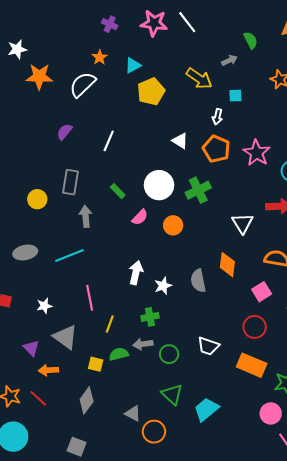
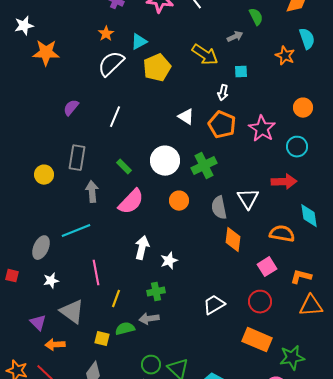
white semicircle: (83, 84) -> (111, 64), moved
pink semicircle: (140, 217) -> (131, 202), moved, size x1.6
gray ellipse: (25, 253) -> (41, 248), moved, turned -55
gray semicircle: (198, 281) -> (219, 208), moved
white trapezoid: (208, 346) -> (214, 305), moved, turned 130
green circle: (169, 354) -> (151, 365), moved

